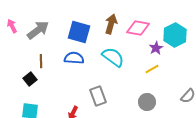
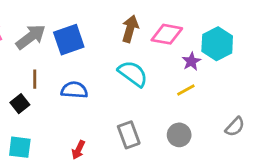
blue square: (79, 32) -> (69, 40), moved, turned -35
blue semicircle: (74, 58) -> (74, 90), moved
gray rectangle: (98, 96) -> (129, 135), moved

